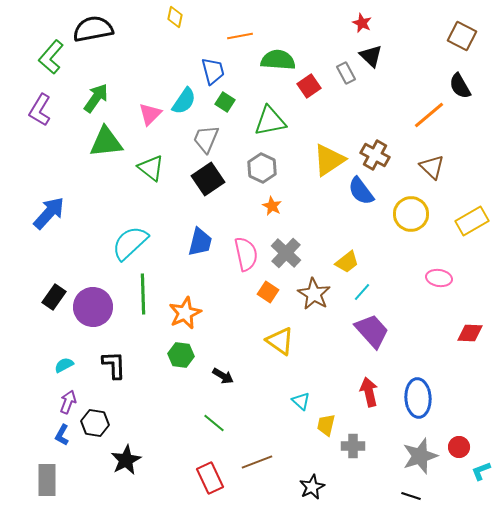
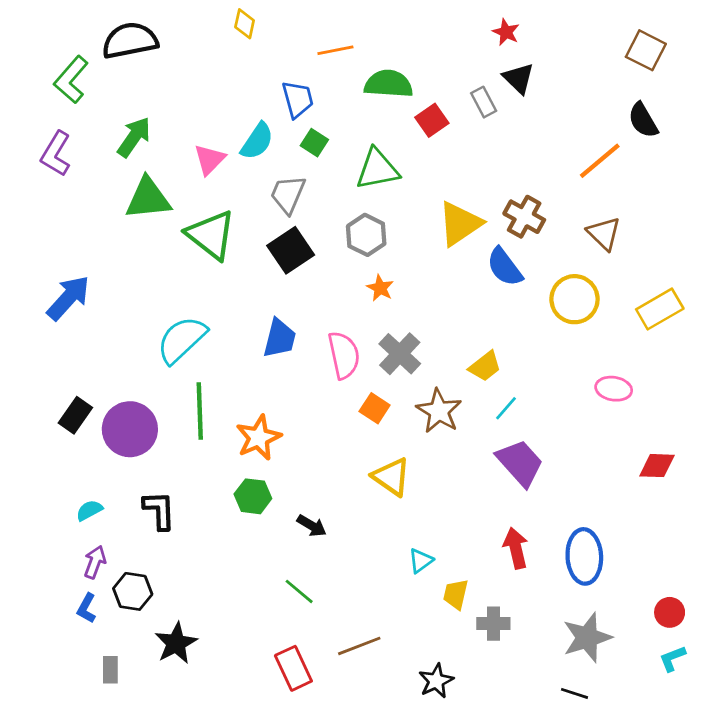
green triangle: (151, 168) -> (211, 235), size x1.4
cyan triangle: (301, 401) -> (421, 561), turned 42
red circle: (459, 447) -> (670, 612), moved
gray rectangle: (47, 480) -> (110, 670), moved, size x0.6

